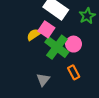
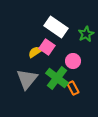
green cross: (57, 47) -> (57, 78), moved
gray triangle: (43, 80) -> (27, 79), moved, size x1.6

